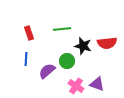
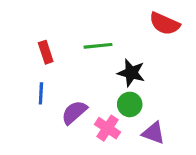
red semicircle: (107, 43) -> (165, 24), moved, turned 30
green circle: (67, 61) -> (130, 104), moved
pink cross: (76, 86) -> (108, 128), moved

